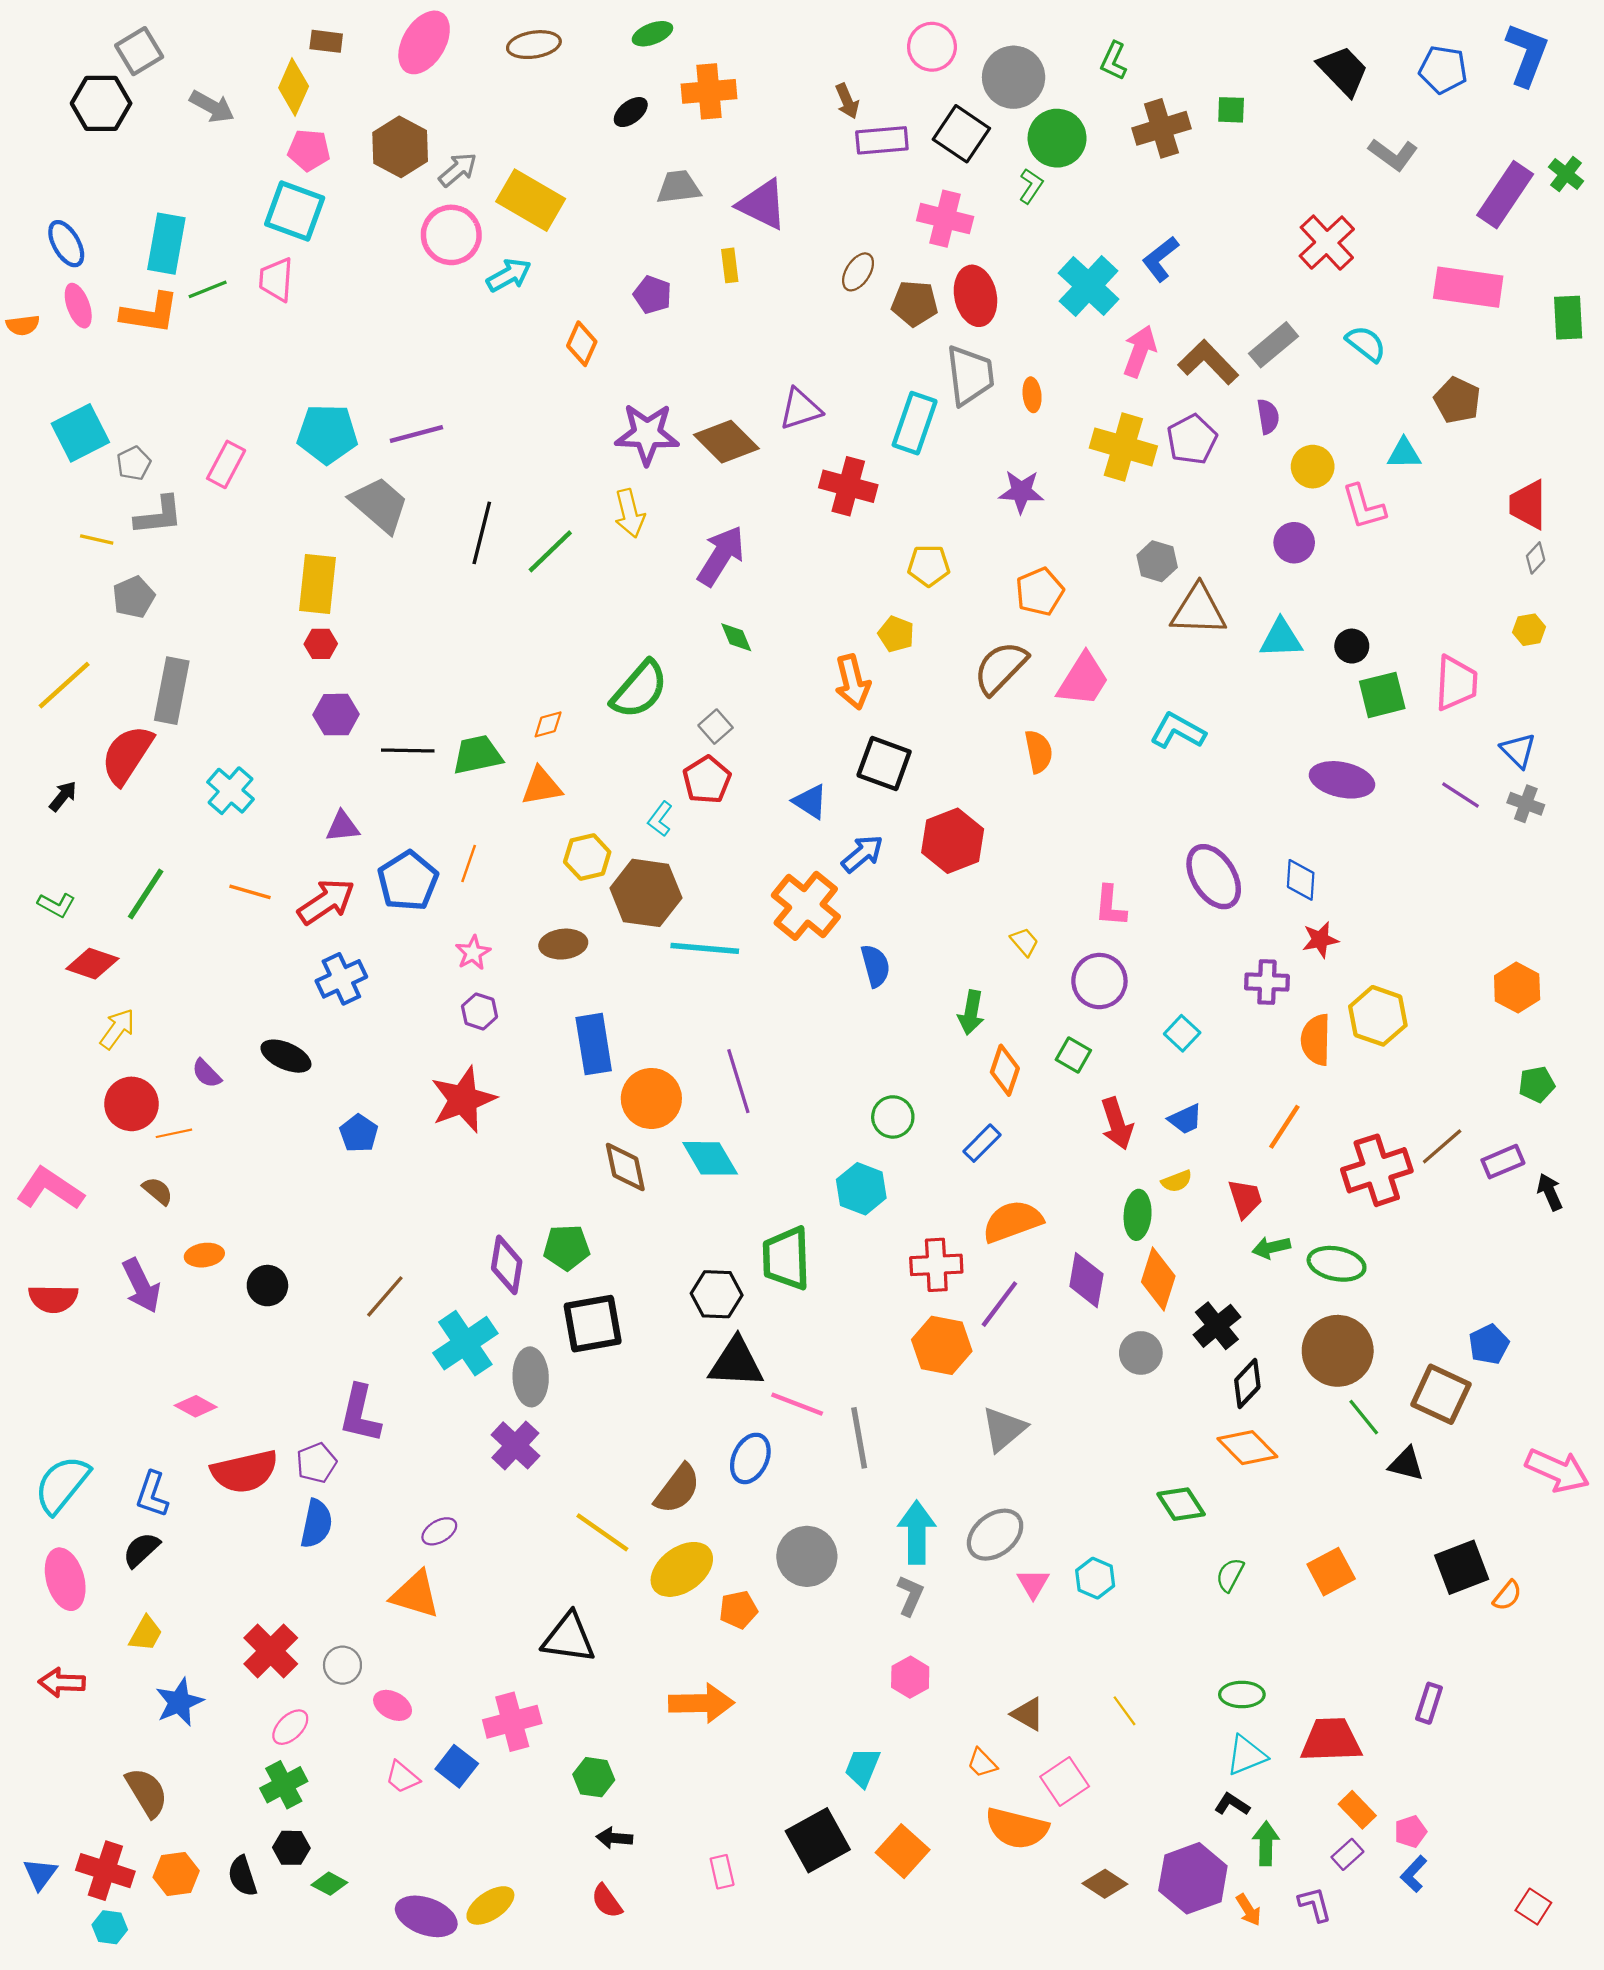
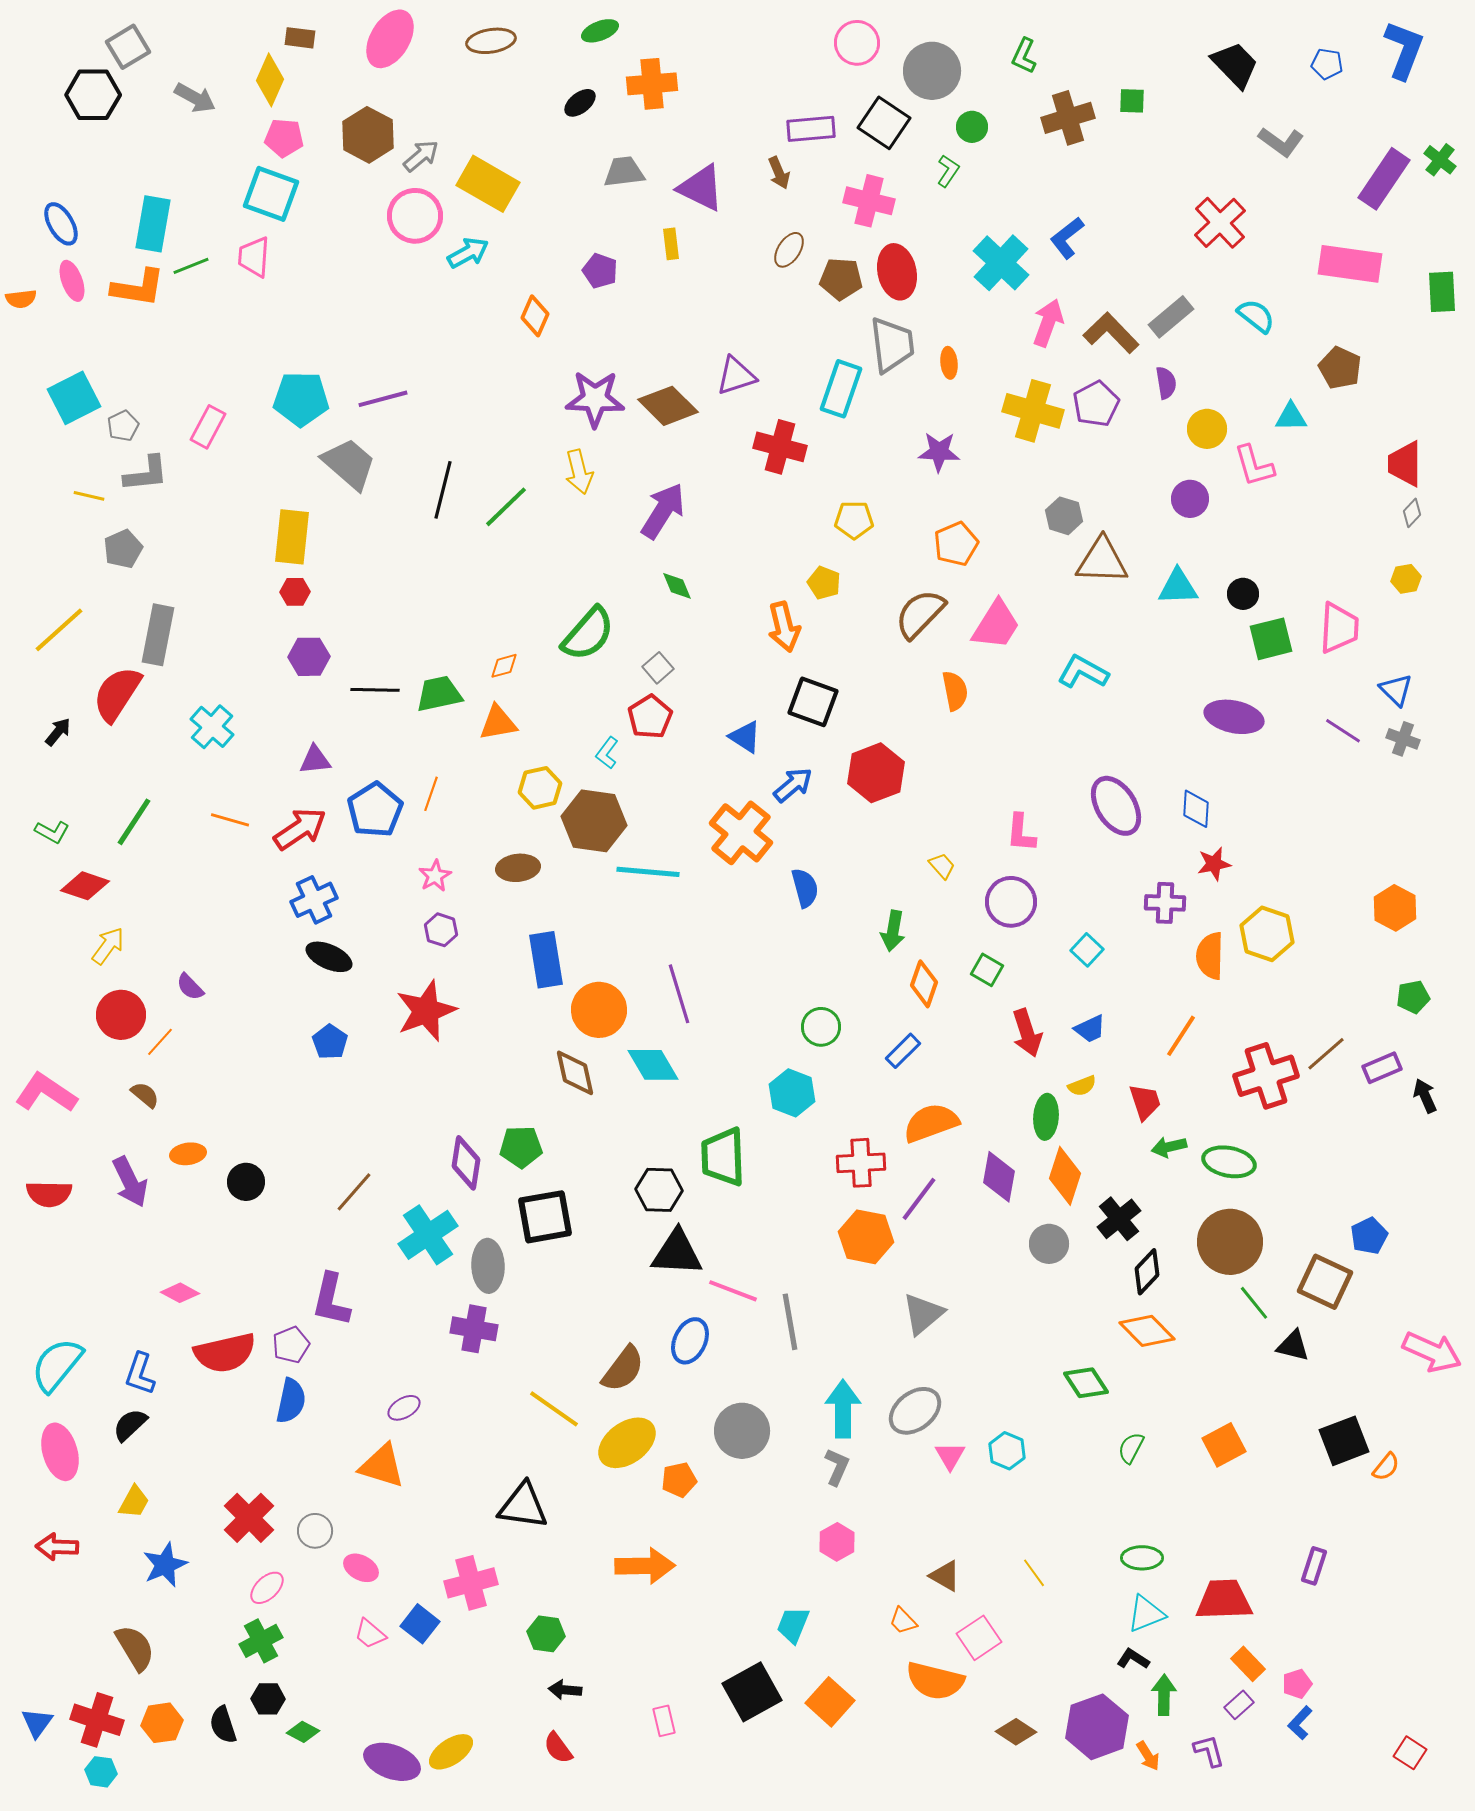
blue pentagon: (1443, 70) -> (1327, 64), size x0.7
brown arrow: (847, 101) -> (779, 173), moved
green circle: (1057, 138) -> (972, 127), size x0.6
black ellipse: (286, 1056) -> (329, 957), moved
orange line: (174, 1133) -> (160, 1042), turned -36
purple cross: (515, 1445) -> (474, 1329), turned -33

